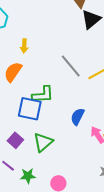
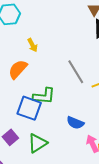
yellow arrow: (24, 46) -> (33, 45), turned -40
blue semicircle: (77, 117) -> (75, 123), turned -102

